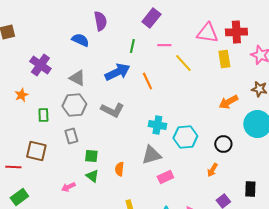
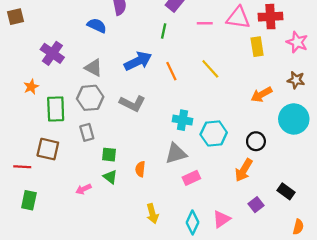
pink line: (164, 45) -> (205, 23), moved
green line: (132, 46) -> (164, 31), moved
yellow line: (183, 63) -> (210, 69), moved
green rectangle: (43, 115) -> (56, 109), size x1.6
orange arrow: (212, 170) -> (244, 170), size x1.5
black rectangle: (250, 189) -> (286, 191), turned -56
green rectangle: (19, 197) -> (29, 200), turned -42

